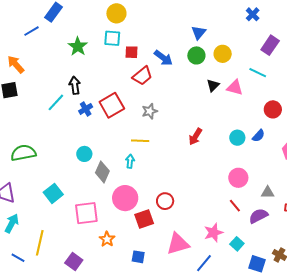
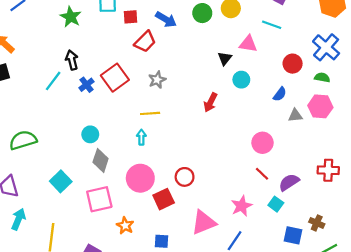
black triangle: (213, 85) -> (225, 58), moved
cyan circle: (237, 138) -> (241, 80), moved
gray diamond: (102, 172) -> (101, 160), moved
gray triangle: (268, 192) -> (295, 115), moved
cyan square: (237, 244) -> (276, 204), moved

